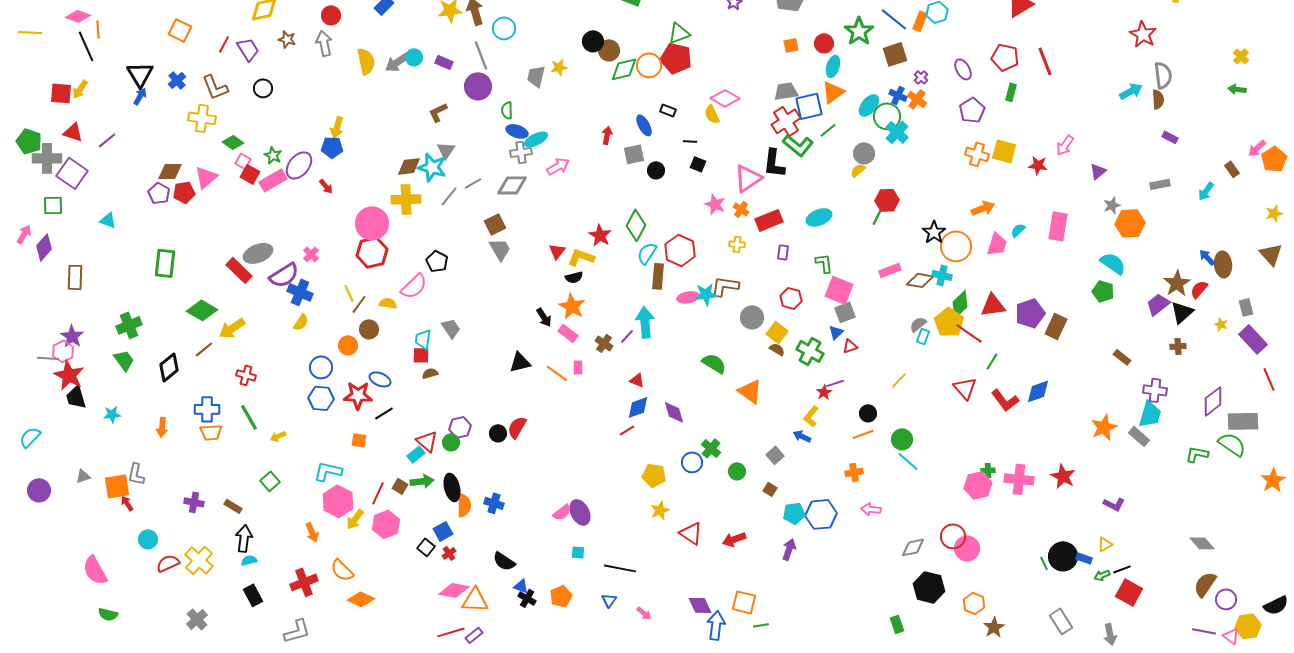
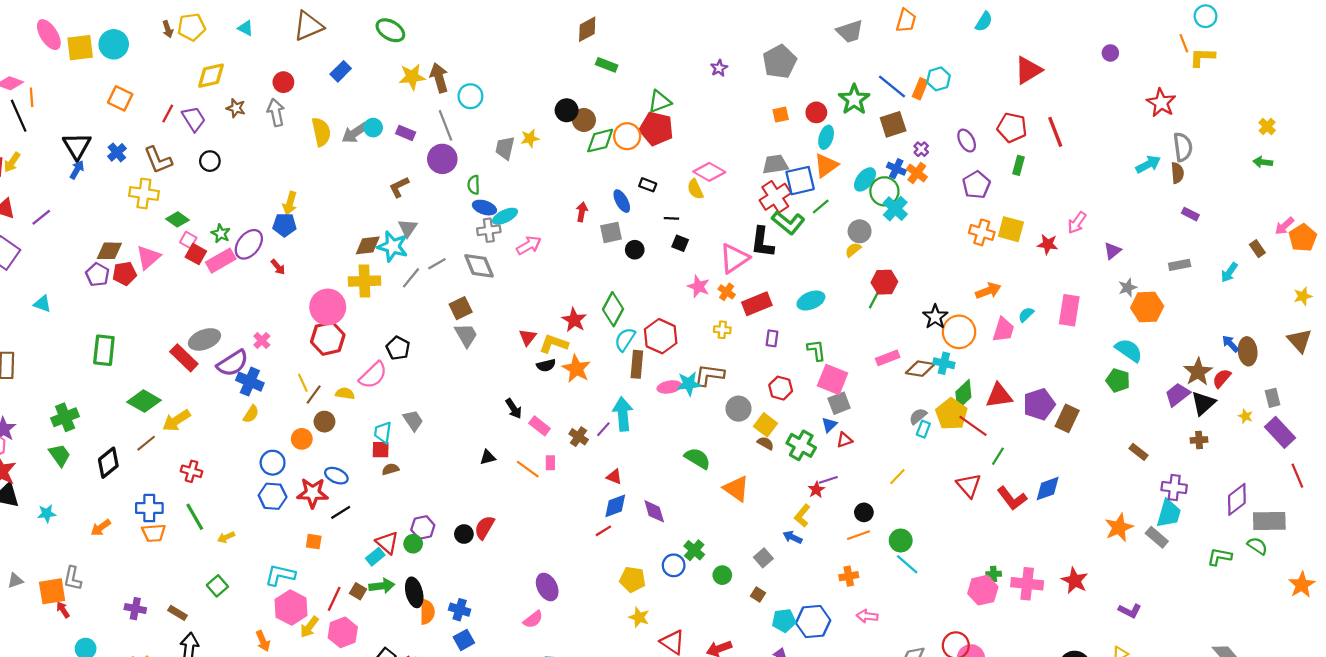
gray diamond: (512, 185) -> (479, 266), turned 68
orange star: (572, 306) -> (576, 369), moved
black triangle: (520, 362) -> (488, 457), size x0.7
orange arrow: (162, 427) -> (101, 528), turned 48
green semicircle: (1232, 444) -> (1257, 546), size x0.7
yellow star: (660, 510) -> (639, 617), turned -30
purple ellipse: (580, 512) -> (547, 587), moved
blue square: (443, 531) -> (464, 640), moved

